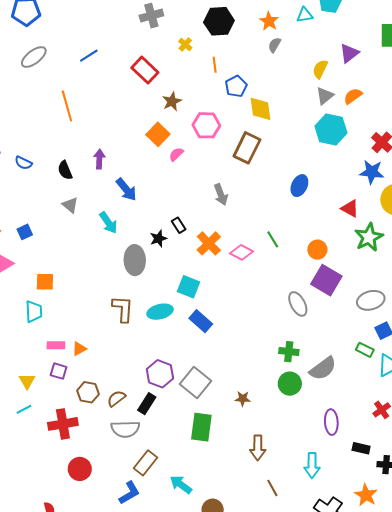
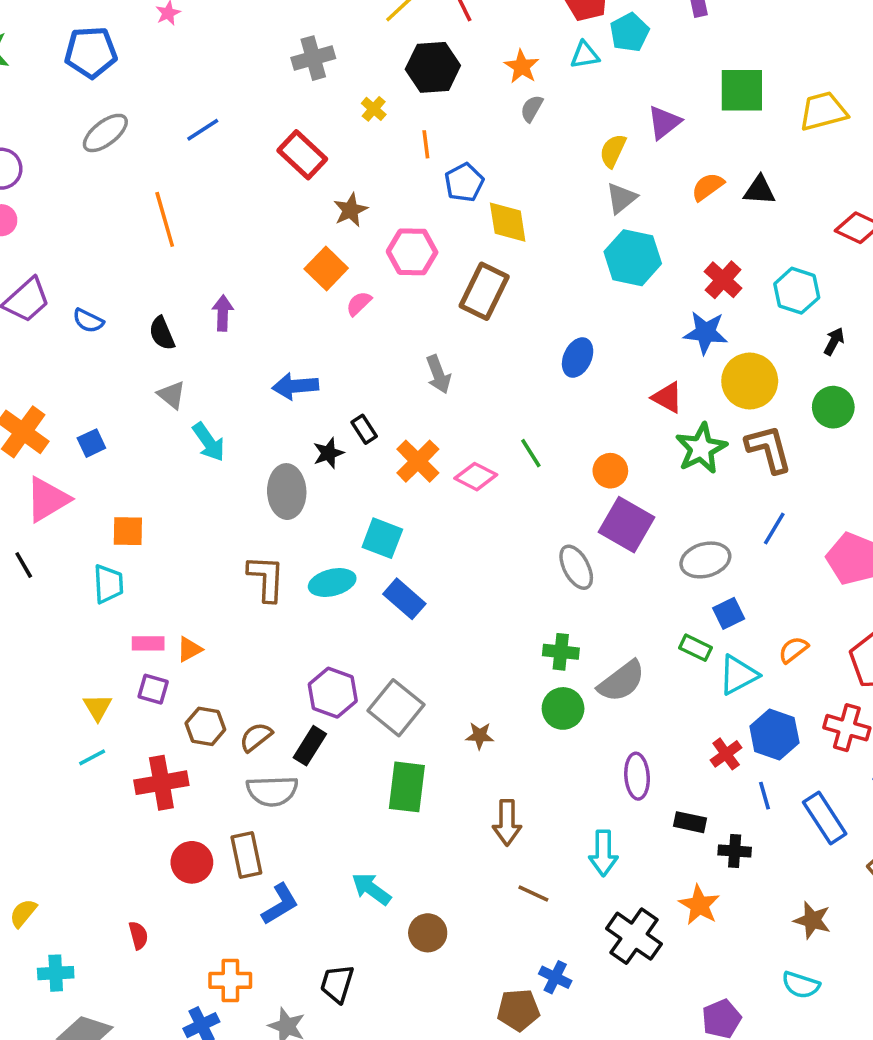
orange semicircle: (353, 96) -> (708, 187), moved
blue arrow: (126, 189) -> (295, 386), moved, turned 125
cyan arrow: (108, 223) -> (209, 442), moved
brown rectangle: (145, 463) -> (246, 855), moved, turned -50
brown line: (272, 488) -> (533, 894), turned -36

